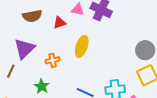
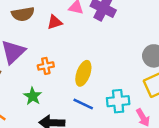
yellow ellipse: (82, 46) -> (83, 73), moved

